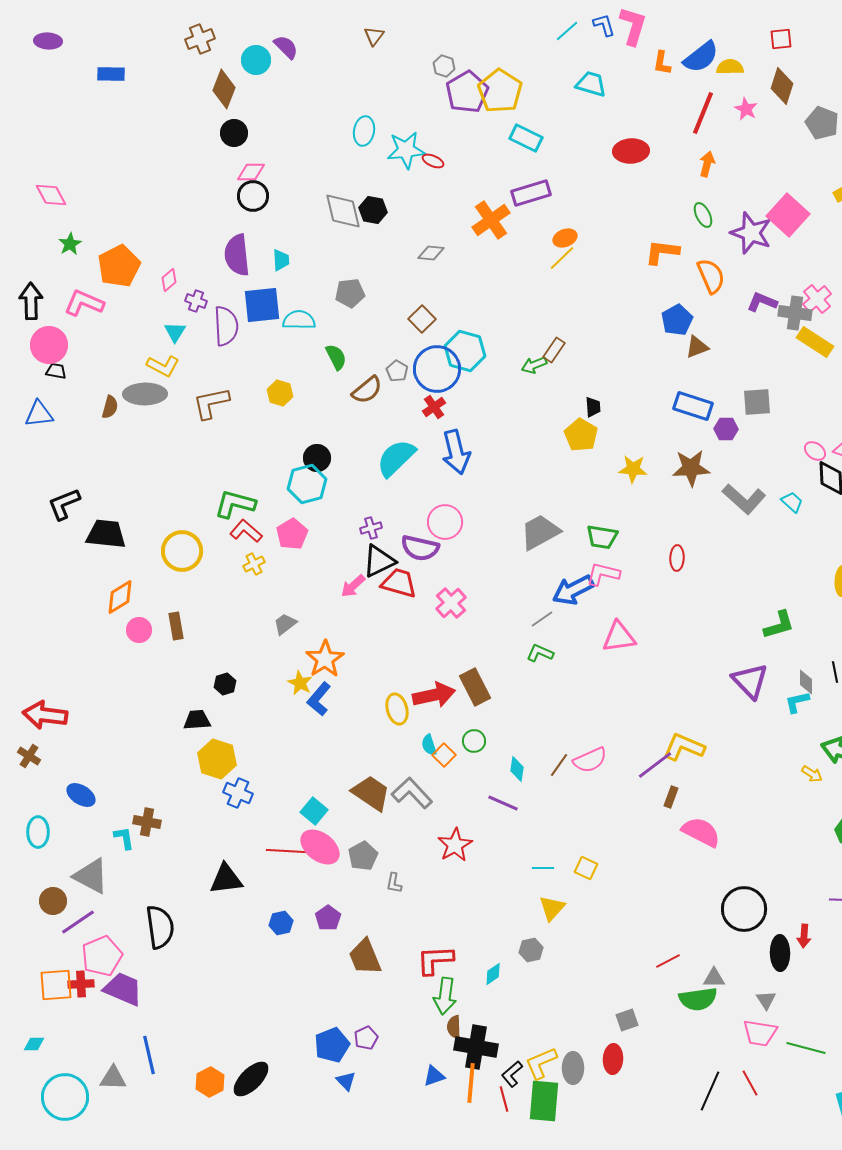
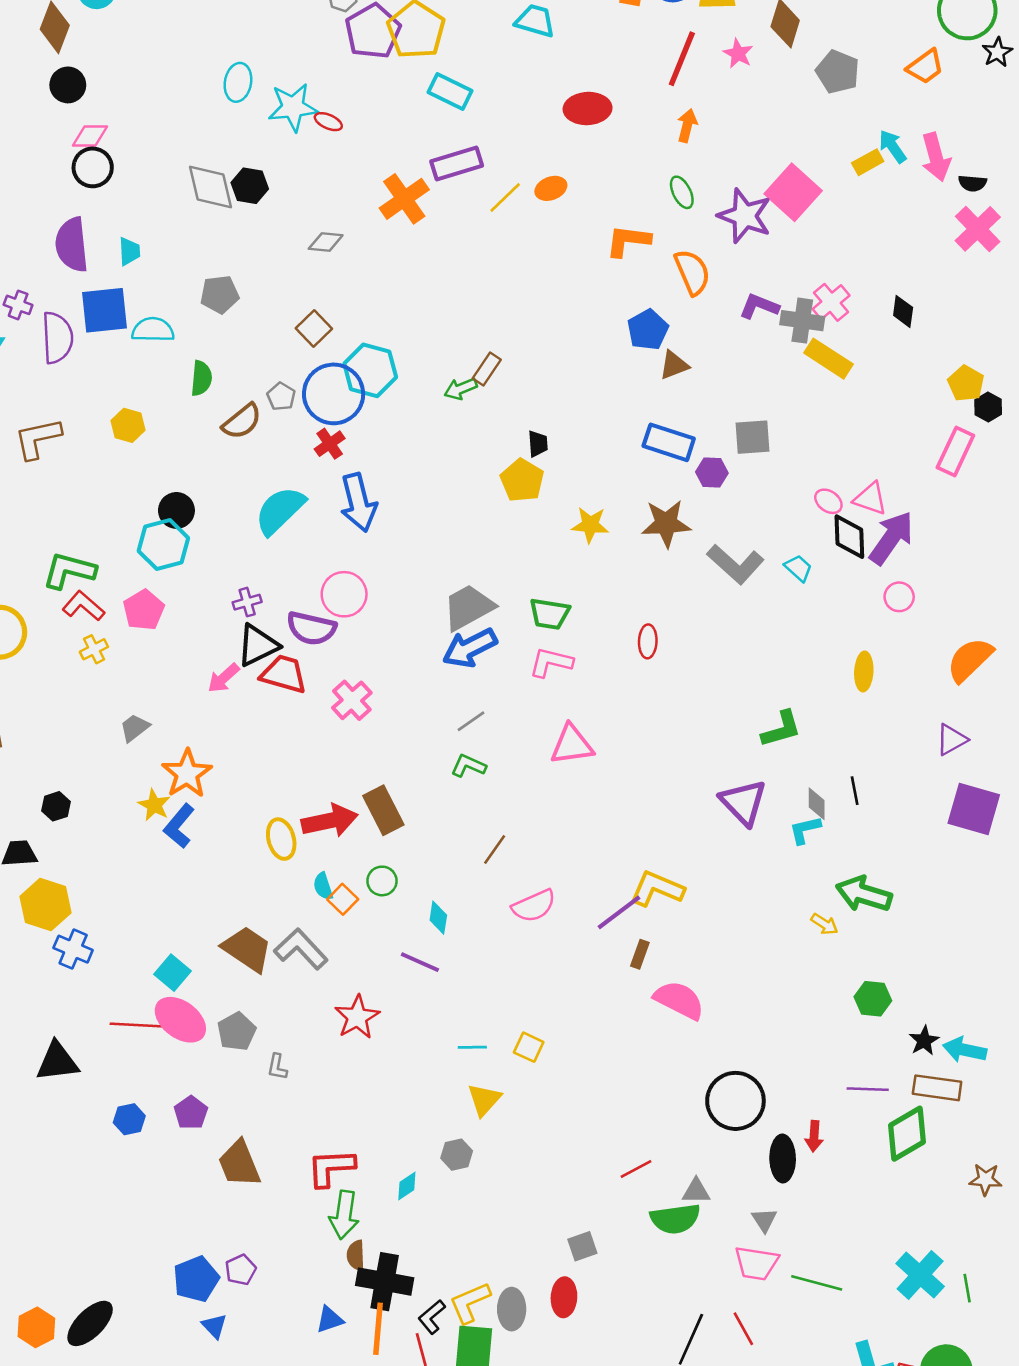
orange ellipse: (565, 238) -> (551, 188), moved
yellow line: (562, 258) -> (505, 198), moved
green semicircle: (336, 357) -> (201, 378), turned 32
blue arrow: (573, 590) -> (470, 648), moved
brown line: (559, 765) -> (495, 850), moved

